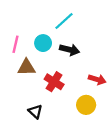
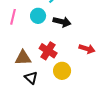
brown triangle: (26, 67) -> (23, 58), moved
yellow circle: (86, 105) -> (62, 71), moved

